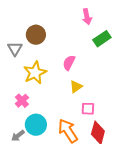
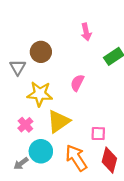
pink arrow: (87, 17) -> (86, 32), moved
yellow star: (35, 73) -> (40, 94), turned 30
yellow triangle: (76, 87) -> (59, 121), moved, size x1.6

